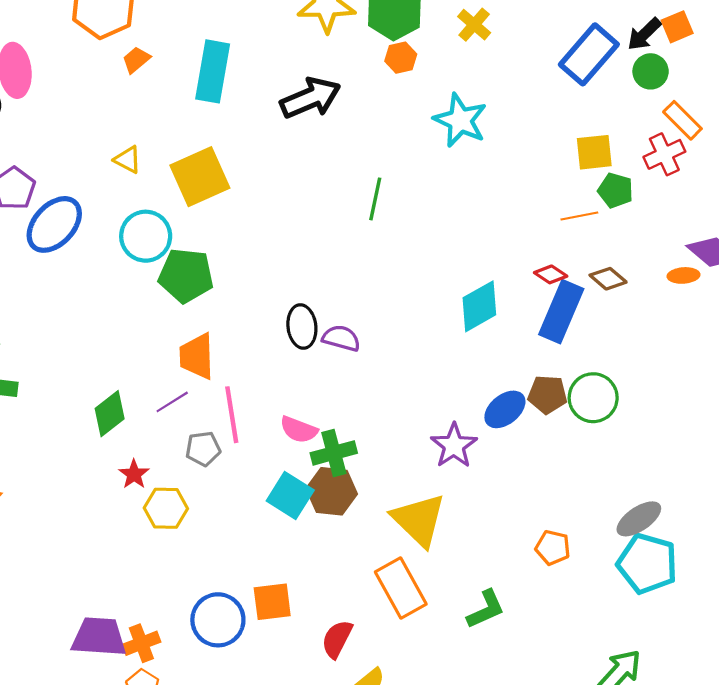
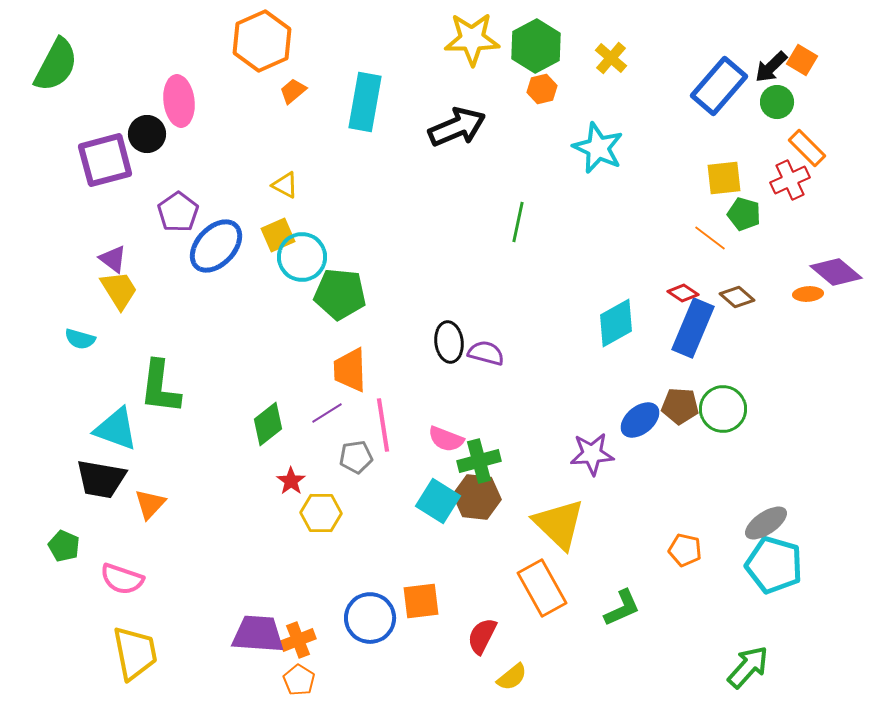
orange square: (677, 27) -> (802, 60), turned -36
yellow square: (200, 177) -> (278, 235), moved, size x0.6
orange line: (579, 216) -> (710, 238), turned 48
purple star: (454, 446) -> (592, 454), turned 30

